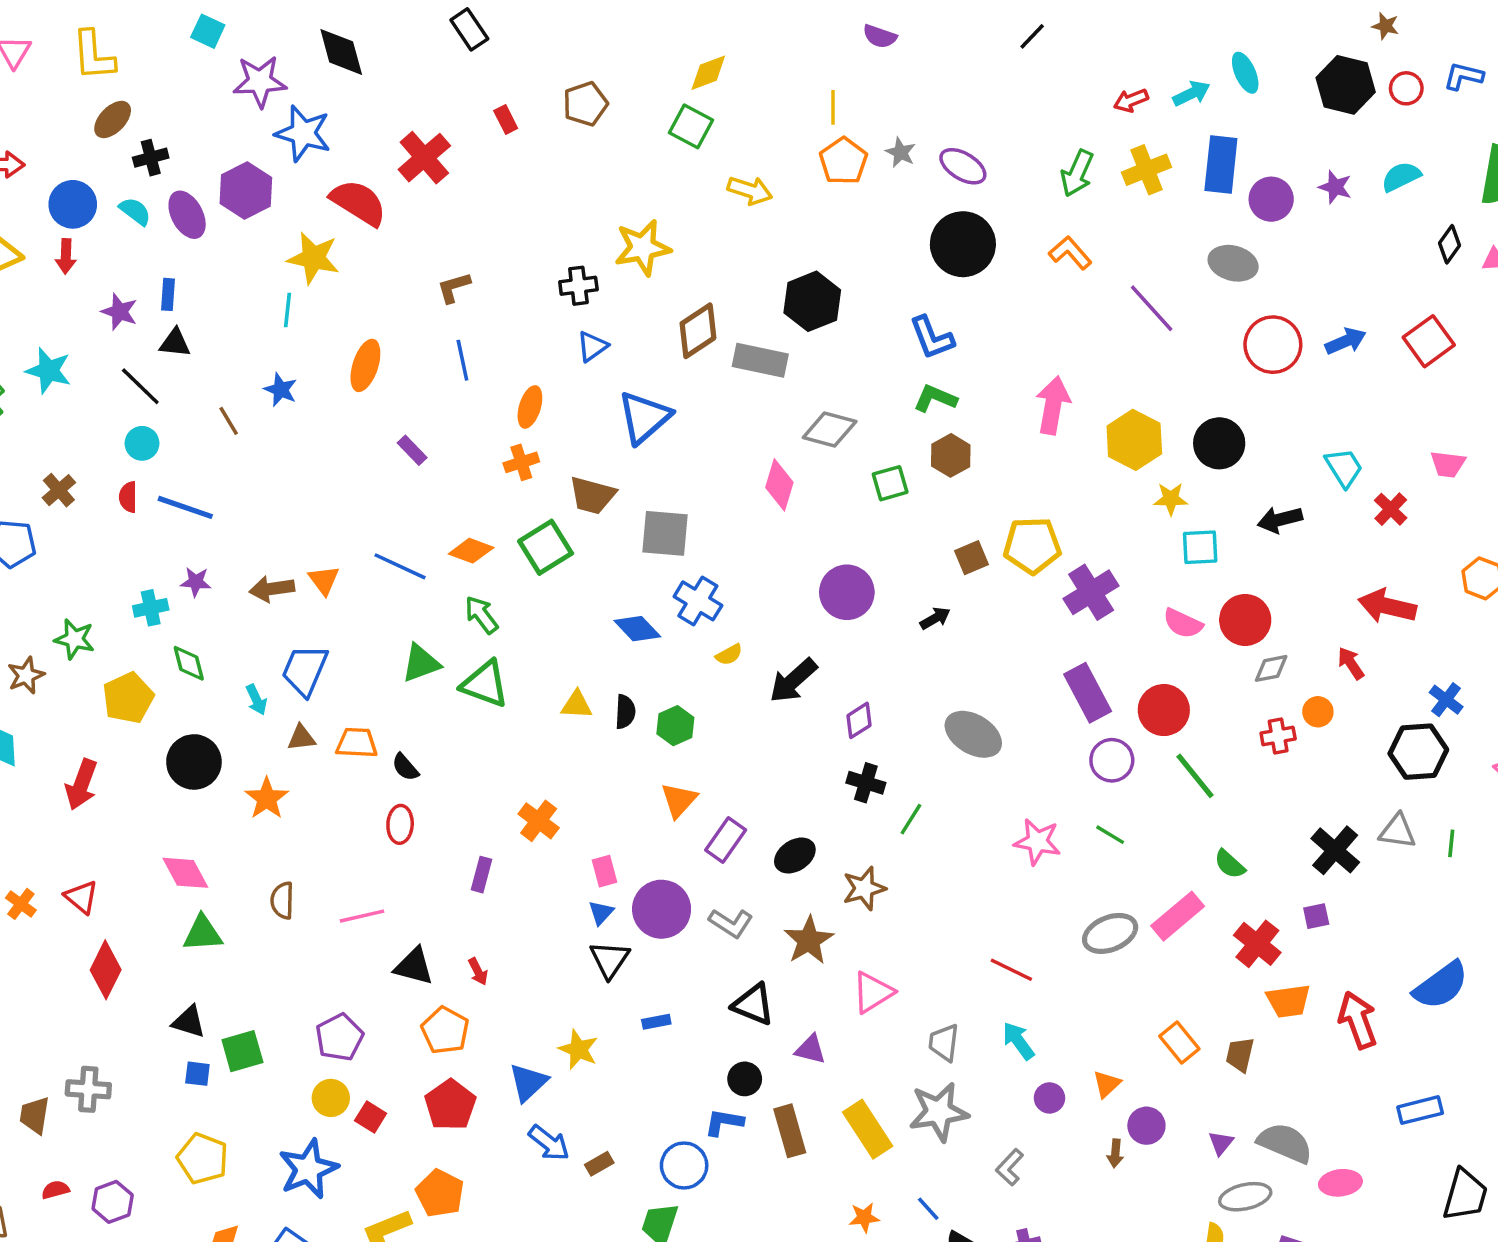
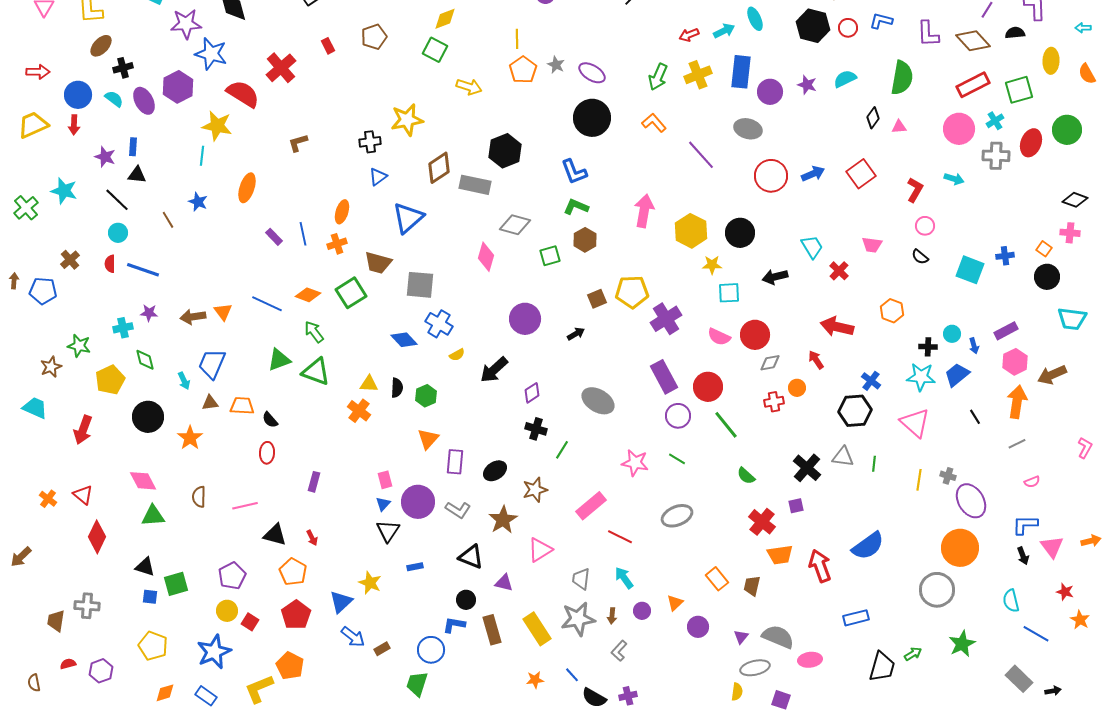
blue line: (462, 360) -> (303, 234), moved
orange cross: (539, 821) -> (359, 411), moved
purple rectangle: (726, 840) -> (455, 462), turned -30
pink rectangle: (1178, 916) -> (591, 506), moved
brown arrow: (1115, 1153) -> (612, 616), moved

